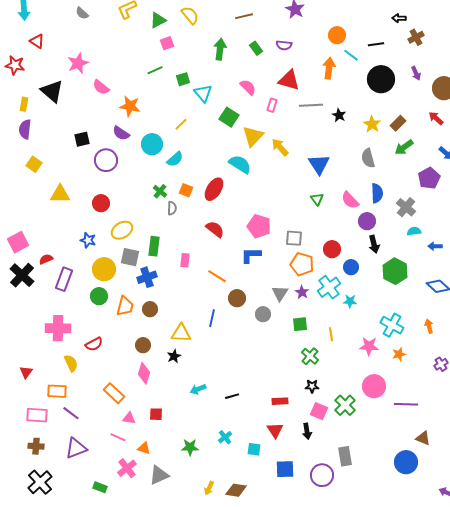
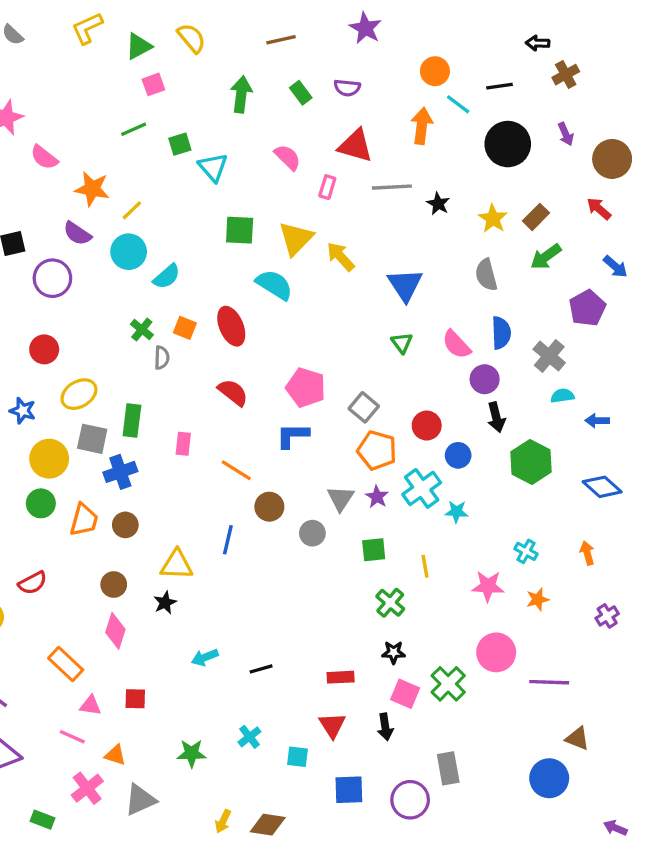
green square: (229, 117) -> (240, 230), moved, turned -30
yellow line: (181, 124) -> (132, 210), moved
red ellipse: (214, 189) -> (231, 326), turned -55
gray square: (294, 238) -> (364, 407), turned 36
cyan cross: (392, 325) -> (526, 551), size x0.6

